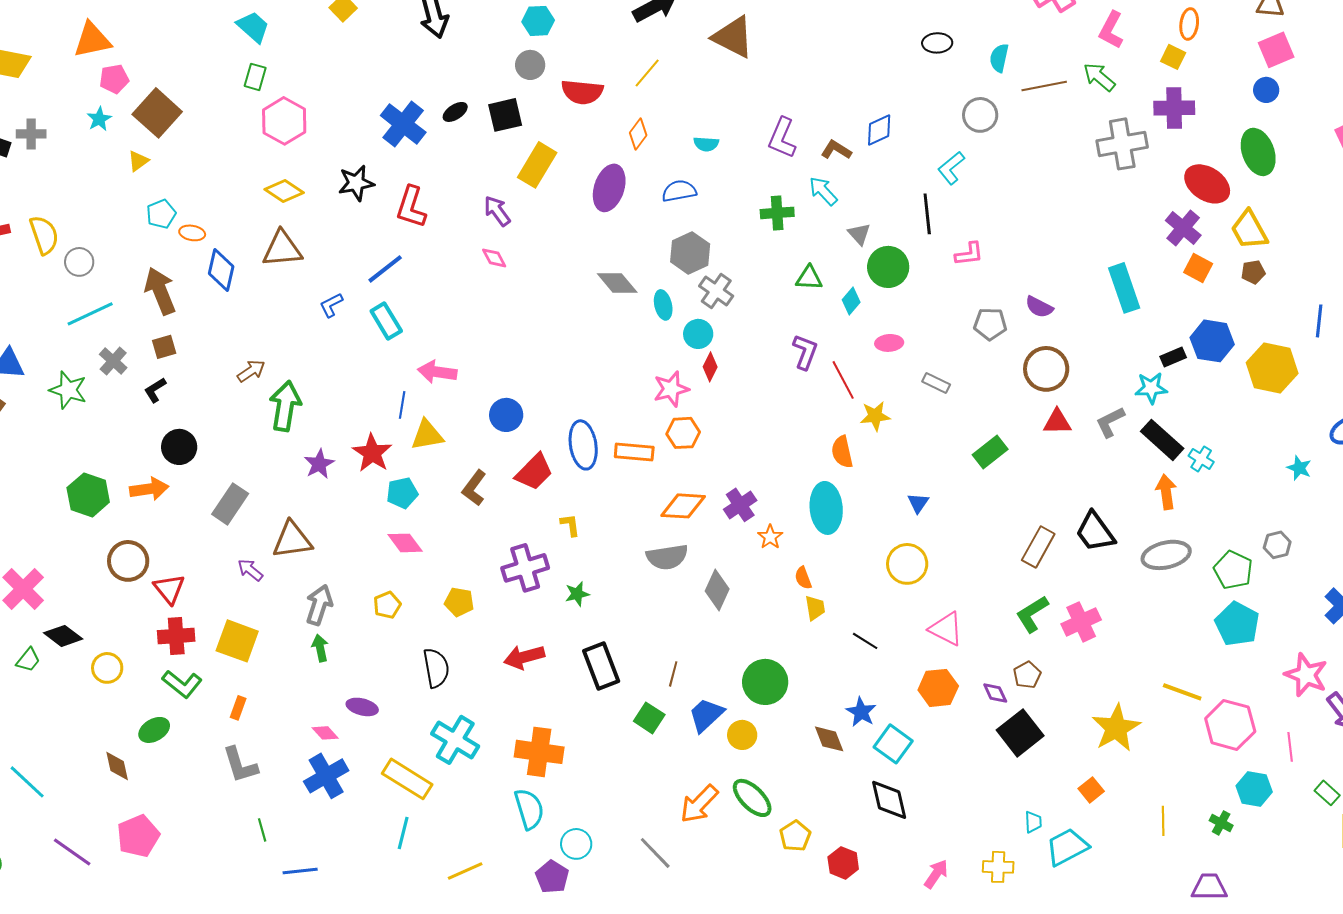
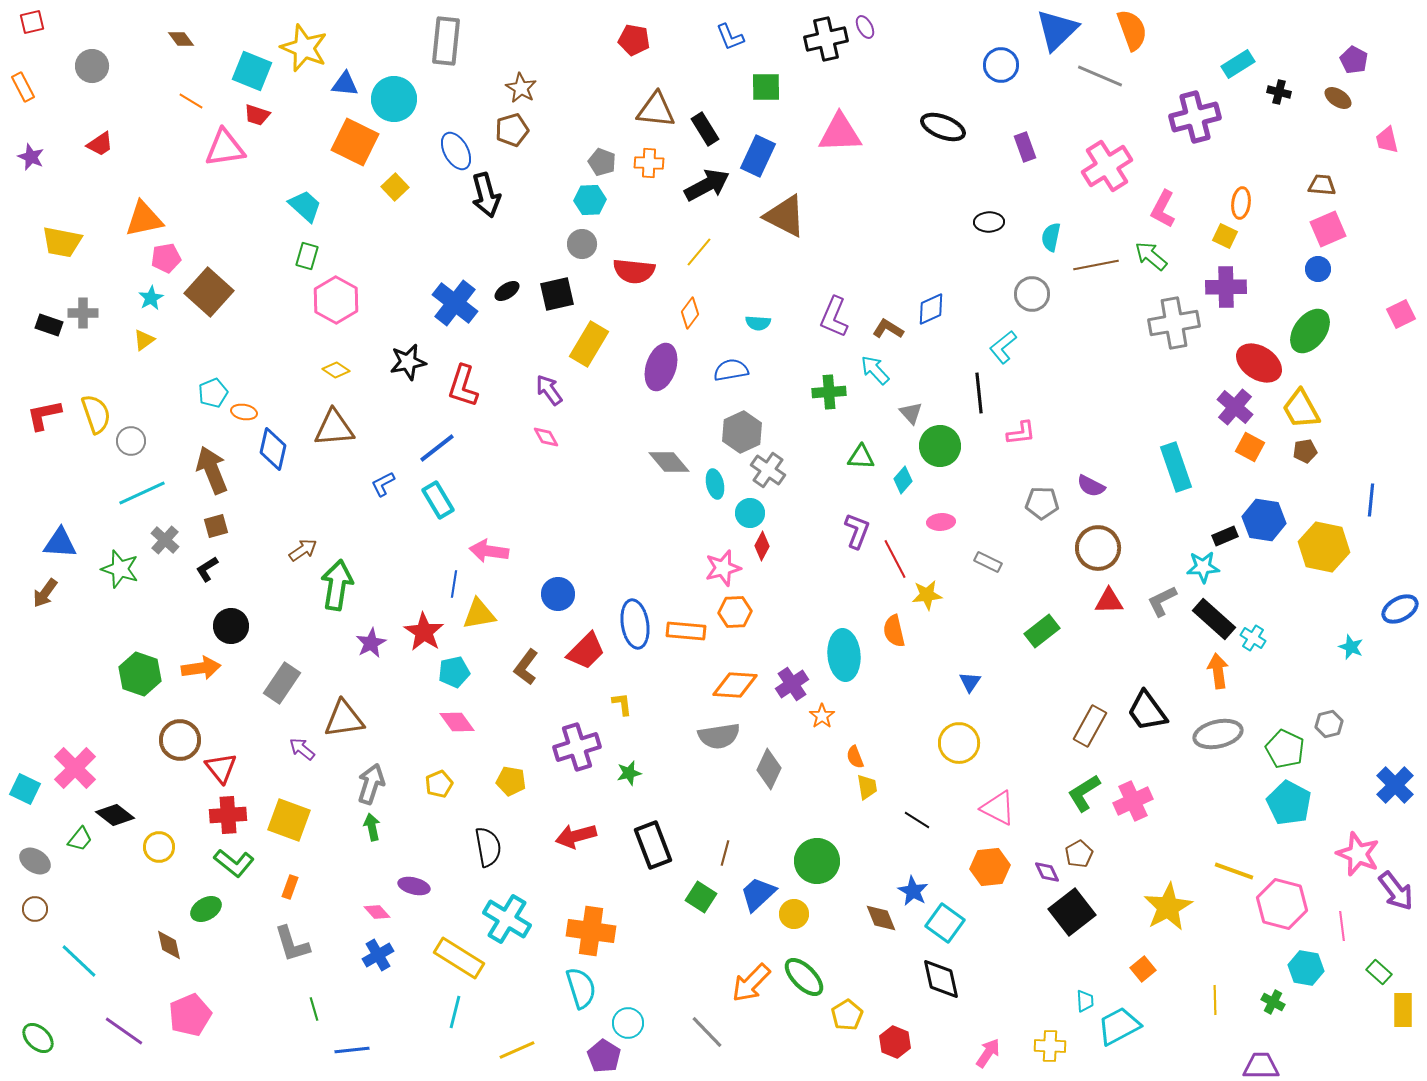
green ellipse: (1258, 152) -> (1310, 331), turned 57
yellow triangle: (138, 161) -> (144, 340), moved
yellow diamond: (284, 191) -> (336, 370), size x0.7
cyan ellipse: (826, 508) -> (844, 655), moved
blue cross: (326, 776) -> (378, 955), size x0.7

